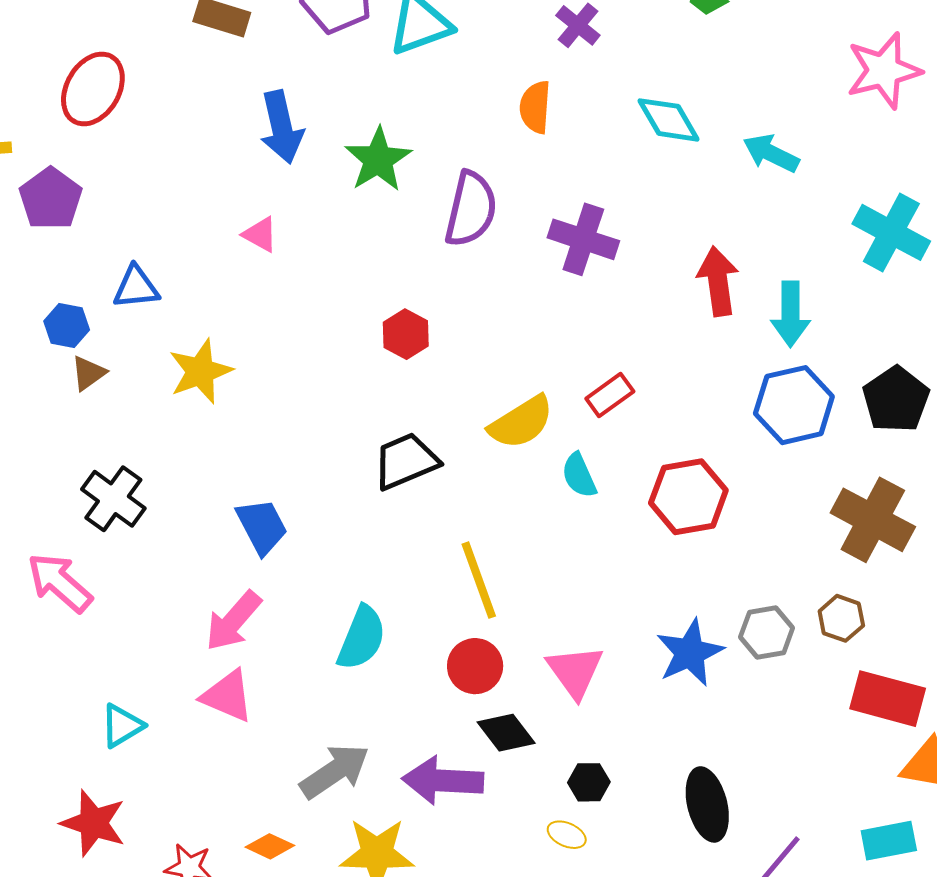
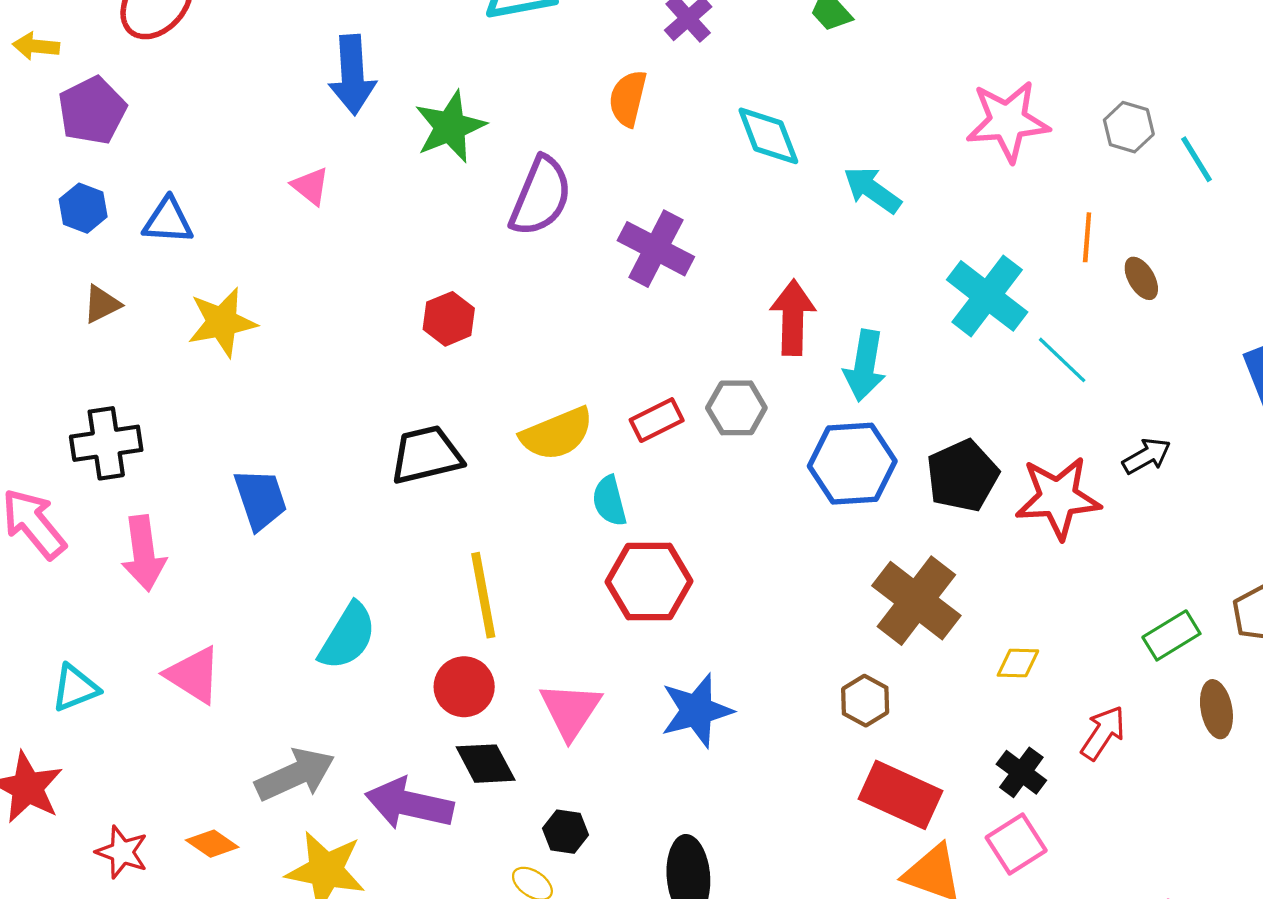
blue hexagon: (67, 325) -> (83, 208), moved
red hexagon: (688, 497) -> (649, 582), moved
black cross: (113, 499) -> (106, 443), turned 36
pink arrow: (233, 621) -> (144, 553), moved, turned -58
gray hexagon: (767, 633) -> (736, 408), moved

